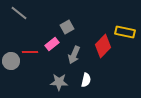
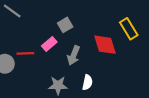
yellow rectangle: (125, 32) -> (129, 29), turned 48
red diamond: (103, 46) -> (105, 45), turned -60

